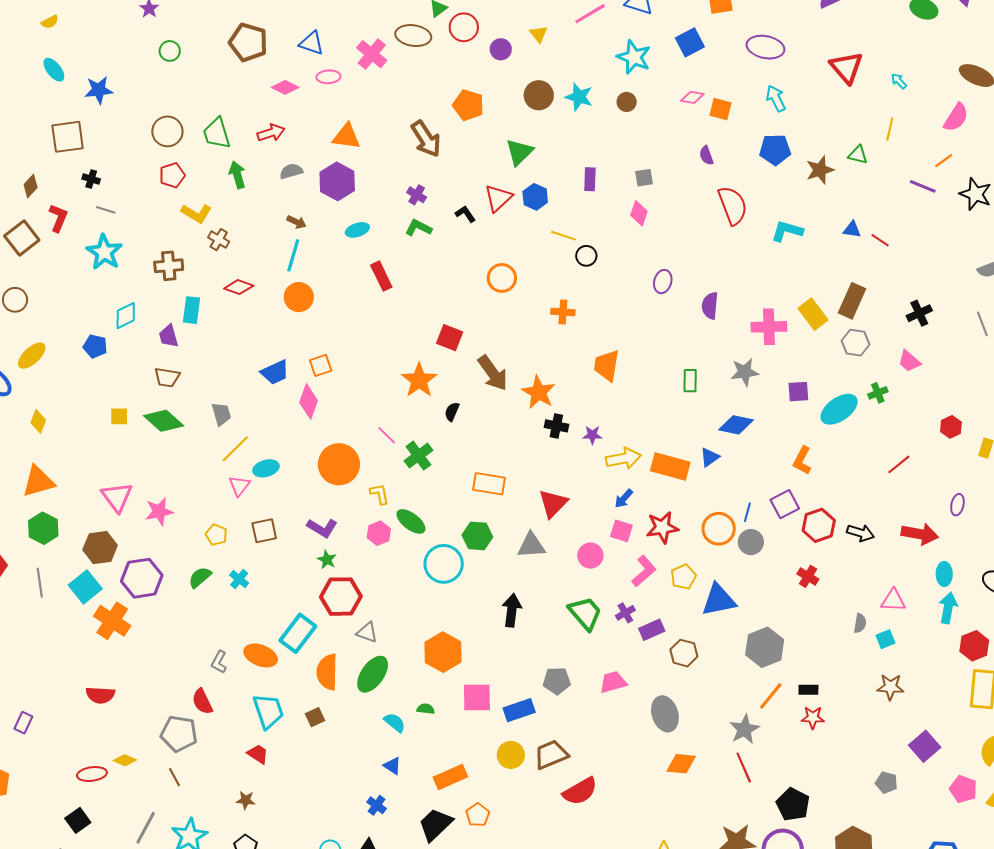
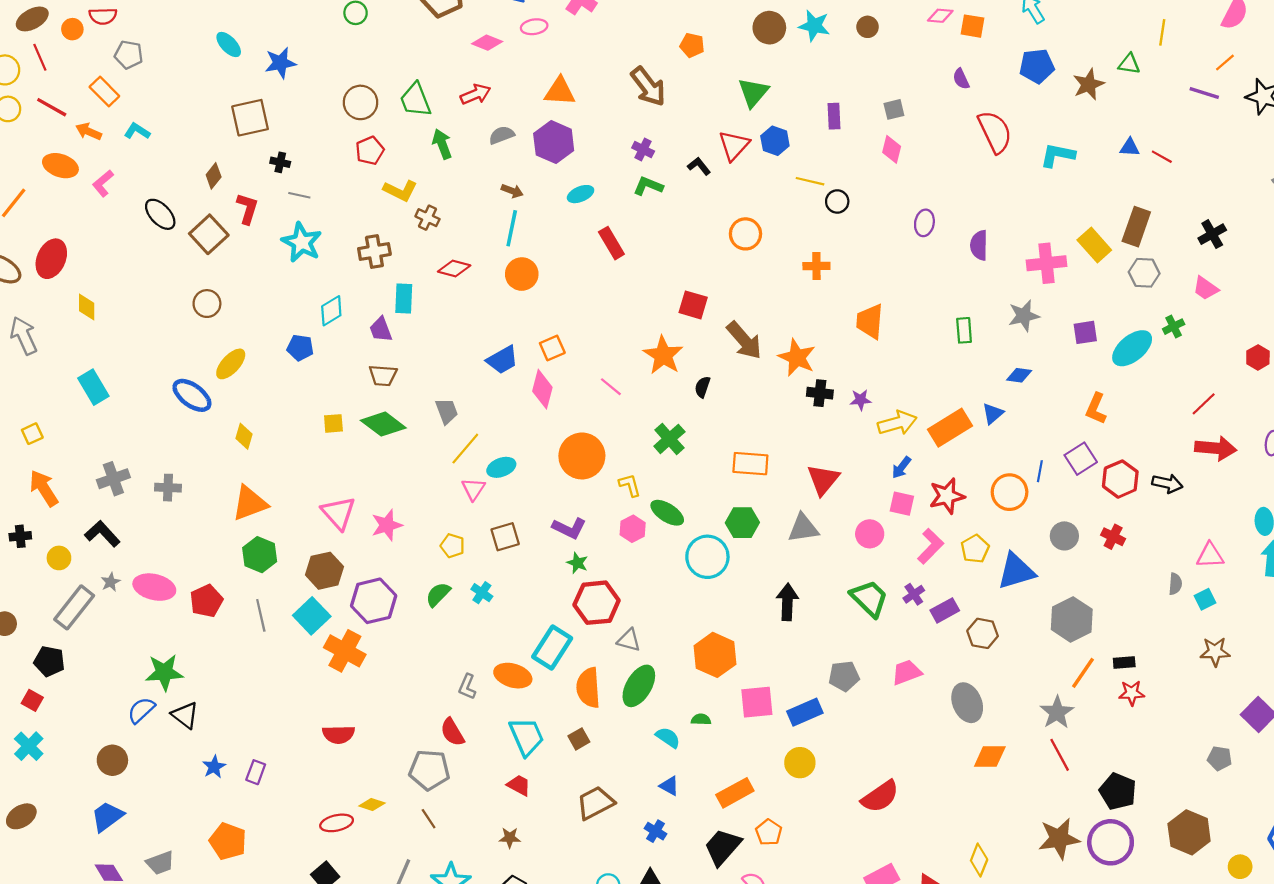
orange pentagon: (468, 105) -> (692, 45), size x0.7
blue diamond: (736, 425) -> (1019, 375), size x0.7
pink line: (387, 435) -> (611, 387), moved
orange rectangle: (670, 467) -> (950, 428), turned -42
red arrow: (920, 534) -> (1216, 448), moved
gray circle: (751, 542) -> (1064, 536), moved
brown trapezoid: (551, 755) -> (595, 803), moved

